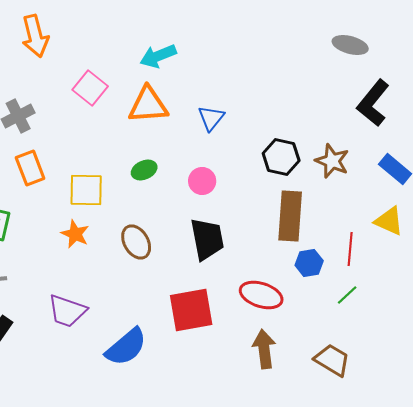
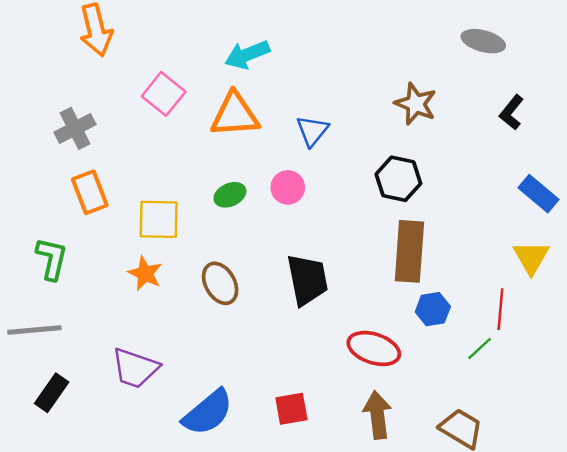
black L-shape: (373, 103) -> (512, 112), size x0.6
brown star: (332, 161) -> (416, 104), moved
pink circle: (202, 181) -> (288, 187), moved
yellow triangle: (389, 221) -> (531, 258), turned 36
red line: (350, 249) -> (500, 309), moved
red square: (191, 310) -> (291, 409), moved, size x0.6

